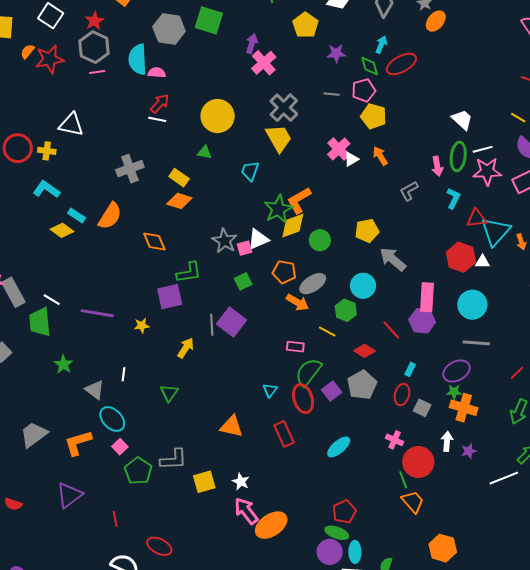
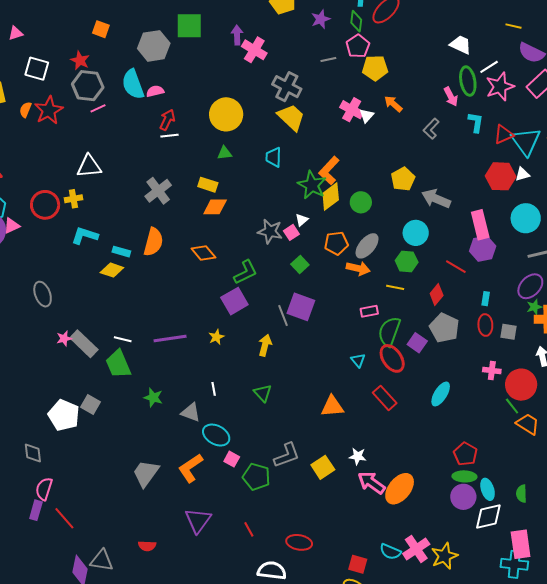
green diamond: (370, 66) -> (356, 21), turned 40
white triangle: (258, 239) -> (302, 220), size x0.6
red diamond: (365, 351) -> (437, 295), turned -65

